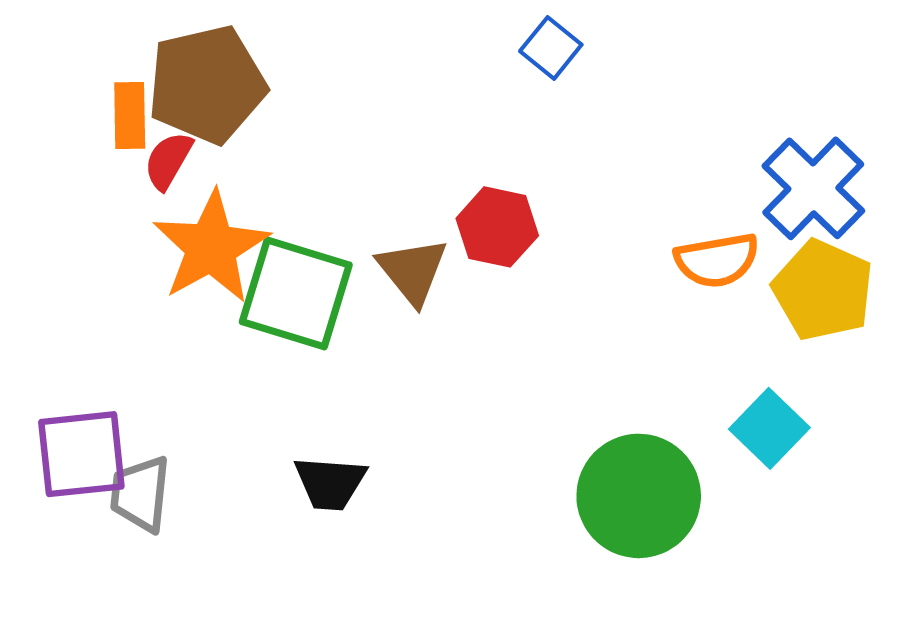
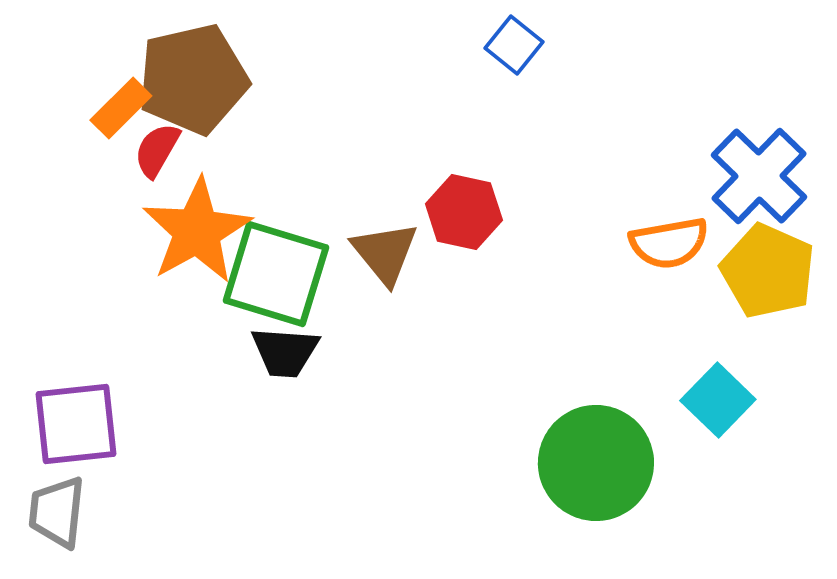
orange rectangle: (130, 116) -> (121, 108), turned 46
black trapezoid: (330, 483) -> (285, 352), moved
gray trapezoid: (140, 494) -> (57, 512), moved

